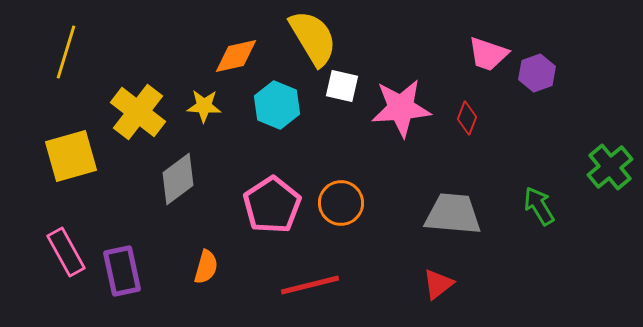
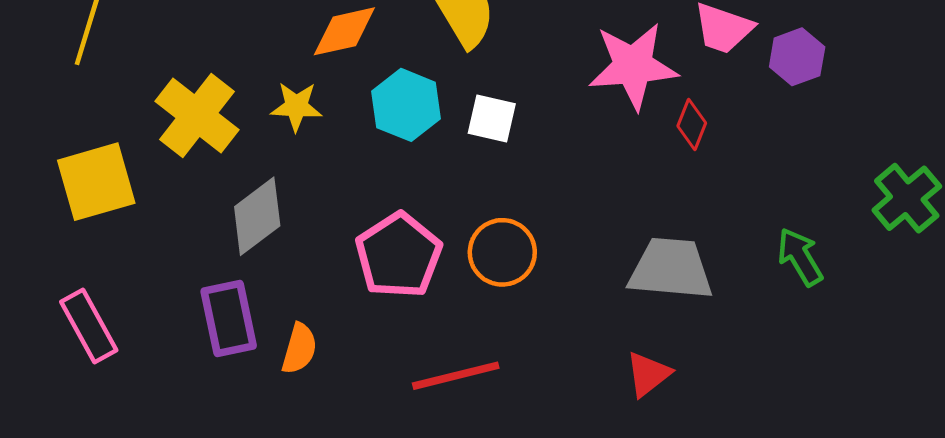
white square: (342, 86) -> (492, 119), moved
pink star: (401, 108) -> (633, 66), moved
purple rectangle: (122, 271) -> (229, 318), moved

